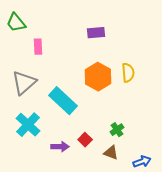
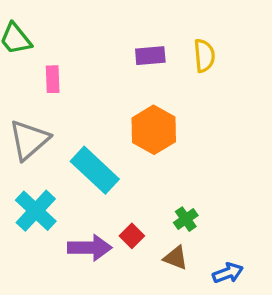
yellow semicircle: (128, 73) -> (204, 56), moved
purple arrow: (60, 147) -> (90, 248), size x1.4

